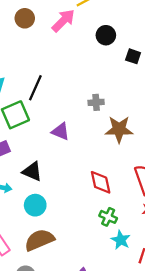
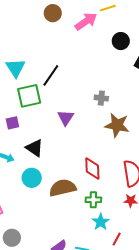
purple triangle: (60, 131) -> (66, 118), turned 30
green cross: (108, 217) -> (93, 200), turned -35
brown semicircle: (39, 240) -> (63, 188), moved

